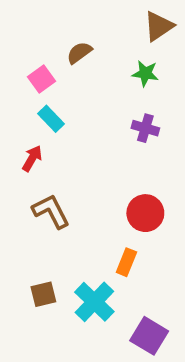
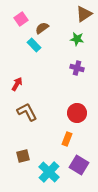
pink square: (42, 79) -> (21, 19), moved
cyan rectangle: (51, 119) -> (34, 45), moved
cyan cross: (94, 302) -> (49, 172), moved
purple square: (149, 336) -> (79, 165), moved

